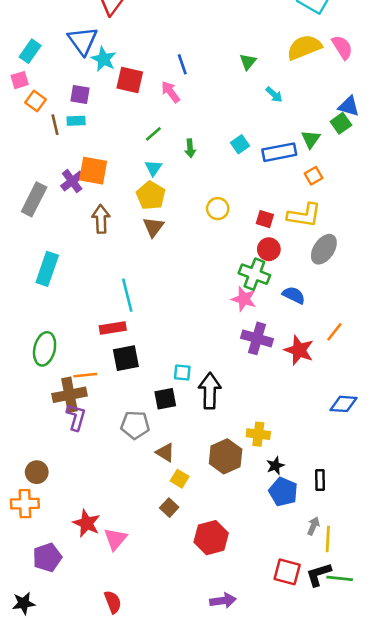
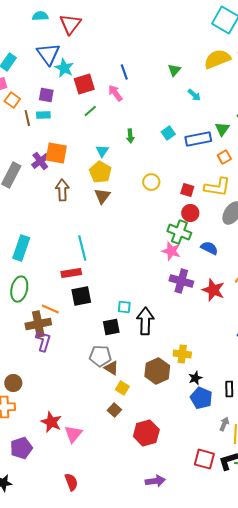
red square: (130, 80) -> (84, 84), turned -30
green line: (153, 134) -> (90, 111), moved
cyan rectangle: (47, 269) -> (21, 248), moved
orange line: (85, 375) -> (50, 309), turned 30
gray pentagon: (135, 425) -> (100, 356), moved

